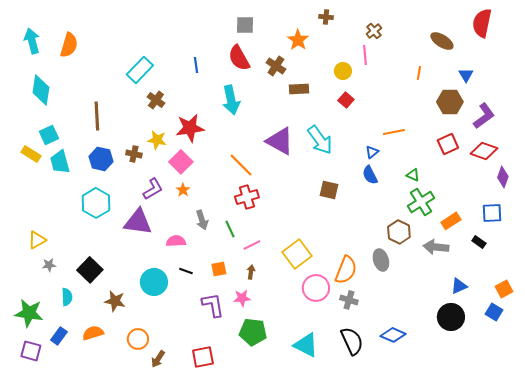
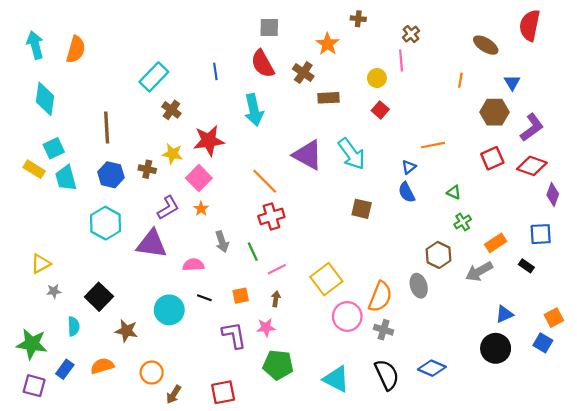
green cross: (421, 202) -> (463, 222), size x0.6
gray arrow: (436, 247) -> (479, 271), turned -35

